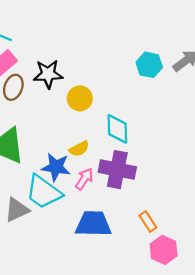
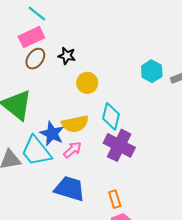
black star: (48, 74) -> (67, 56), size x0.7
yellow semicircle: (79, 149) -> (75, 124), size x1.5
purple cross: (117, 170) -> (119, 145), moved

